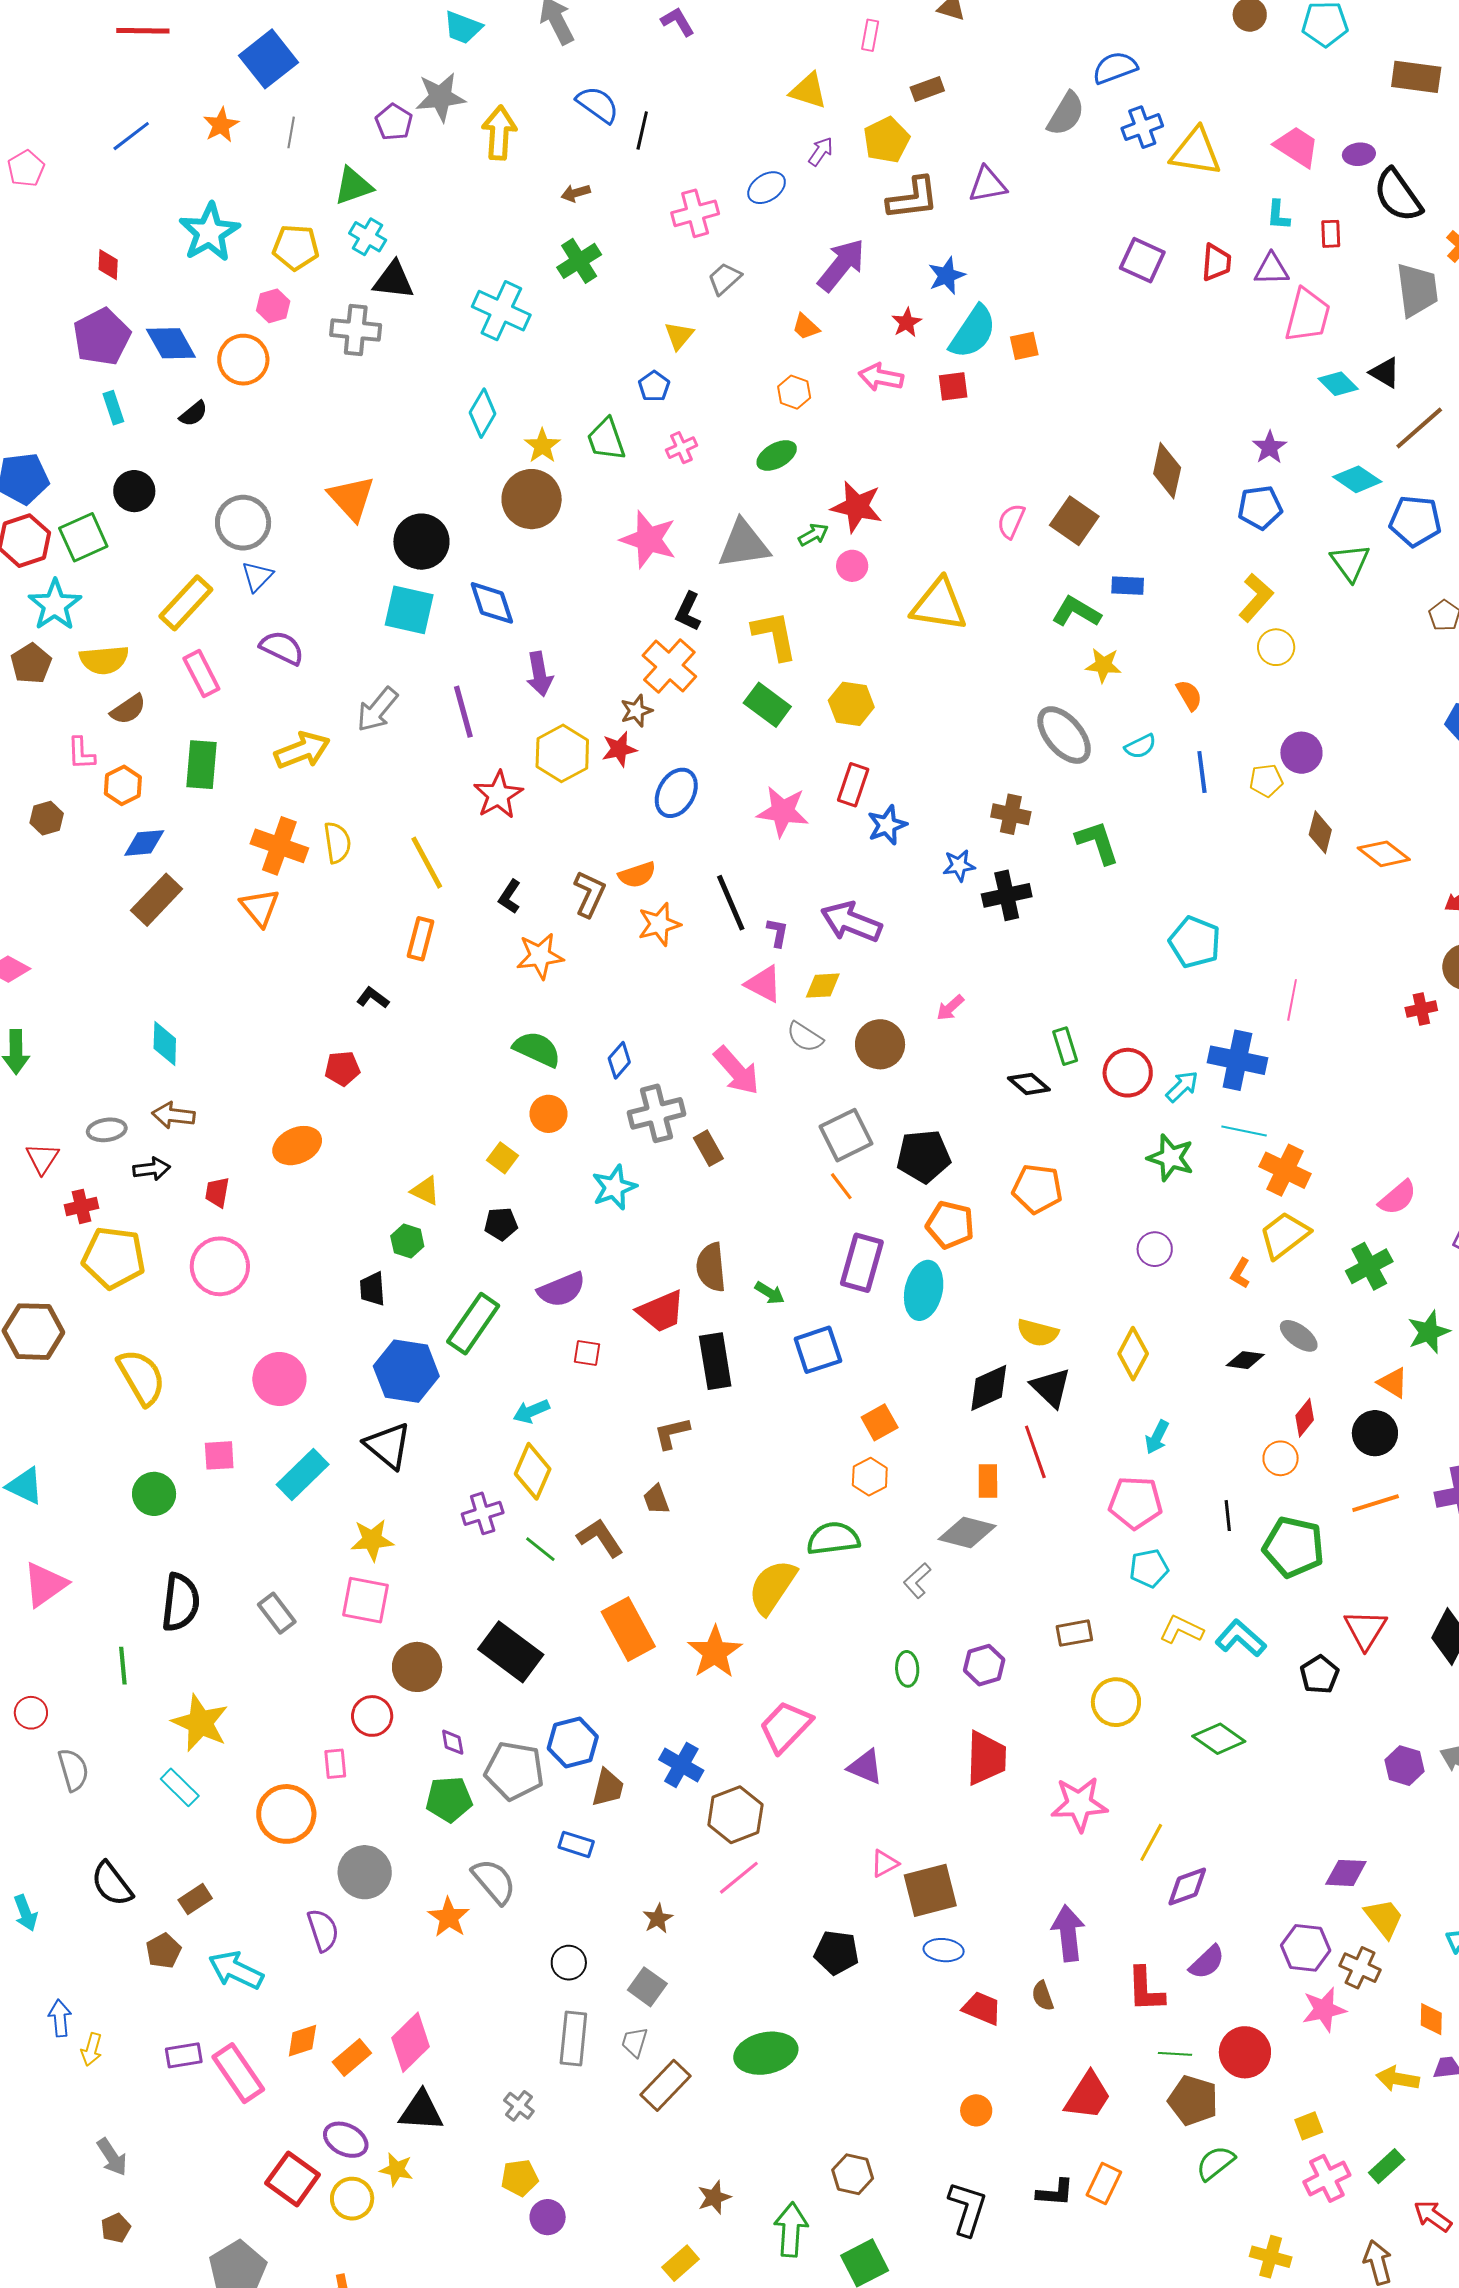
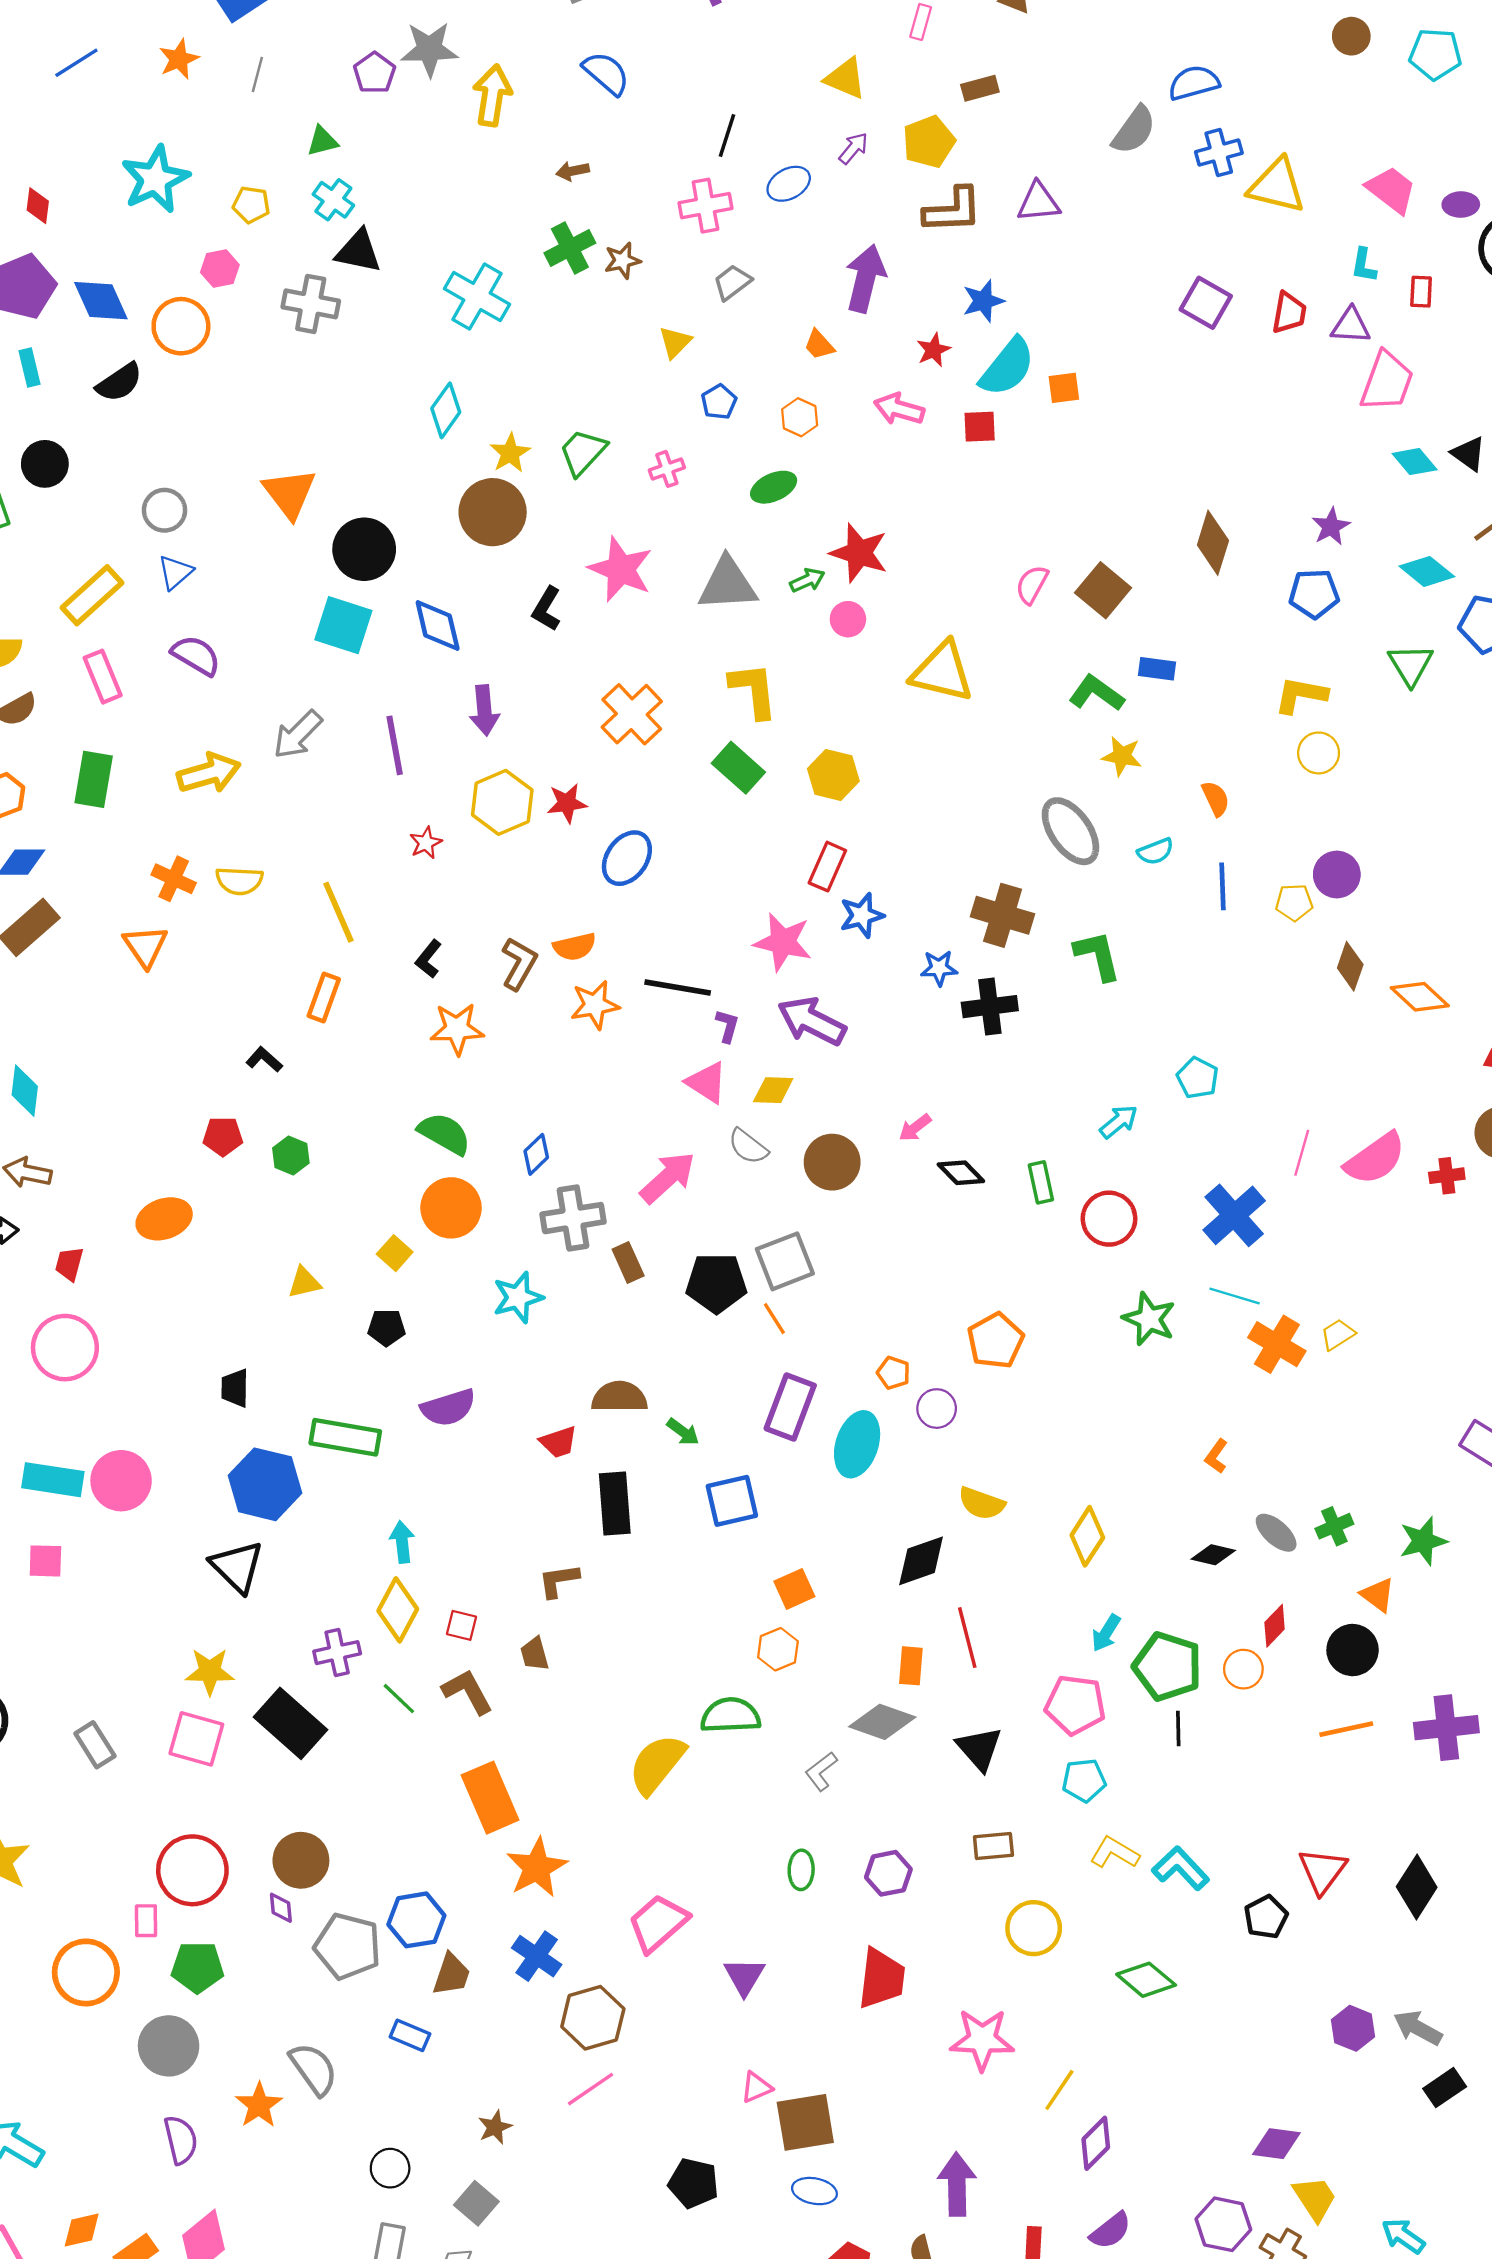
black line: (642, 130) -> (727, 135), moved
green triangle: (353, 186) -> (322, 141), size x0.7
yellow pentagon: (296, 247) -> (251, 205), size x0.7
purple arrow: (841, 265) -> (865, 278), turned -30
blue pentagon: (654, 386) -> (719, 402), moved
black semicircle: (194, 414) -> (119, 382), size x1.4
green trapezoid: (606, 439) -> (583, 452), turned 57
gray circle: (243, 523) -> (165, 510), size x0.7
yellow L-shape: (1256, 598) -> (1301, 695), turned -126
black L-shape: (688, 612) -> (547, 609), moved
brown star: (636, 711) -> (622, 260), moved
red star: (498, 795) -> (426, 843), size x0.6
pink star: (783, 811) -> (783, 942), moved
brown cross: (1011, 814) -> (1003, 915), size x1.4
yellow semicircle: (337, 843) -> (239, 881), turned 96
orange cross: (279, 846) -> (174, 879), size x0.7
black line: (731, 903) -> (678, 987), turned -62
cyan pentagon: (1195, 942) -> (1198, 1078), size x0.7
blue cross: (1237, 1060) -> (1234, 1215), turned 32
pink arrow: (737, 1071) -> (668, 1178), turned -96
black diamond: (1029, 1084) -> (961, 1173), moved
cyan arrow: (1182, 1086) -> (1119, 1122), moved
orange circle: (548, 1114) -> (451, 1208), size x1.4
black pentagon: (924, 1156) -> (716, 1283), moved
orange pentagon: (1037, 1189) -> (995, 1341), turned 30
yellow triangle: (425, 1191) -> (304, 1282), turned -44
pink semicircle: (1398, 1198) -> (1375, 1159), moved, size x1.4
orange pentagon: (950, 1225) -> (893, 1373), size x0.6
yellow trapezoid: (1284, 1235) -> (1338, 1335), moved, size x0.6
green hexagon: (407, 1241) -> (291, 1156), moved
purple circle: (1155, 1249) -> (937, 1409), moved
green cross: (1369, 1266) -> (1334, 1526), moved, size x0.7
brown semicircle: (711, 1267) -> (619, 1397), turned 90
red trapezoid: (661, 1311) -> (559, 1442), size x0.7
green rectangle: (473, 1324) -> (345, 1437), turned 60
red square: (587, 1353) -> (461, 1625), moved
black triangle: (1051, 1388) -> (979, 1749), moved
cyan arrow: (531, 1411) -> (402, 1542), turned 102
cyan rectangle: (303, 1475) -> (53, 1480), moved, turned 48
green pentagon: (1294, 1547) -> (1167, 1666), moved
black rectangle: (511, 1652) -> (290, 1723), moved
orange star: (715, 1652) -> (537, 1868), moved
brown circle: (417, 1667) -> (301, 1860), moved
red circle: (372, 1716) -> (192, 1870), size x1.5
purple triangle: (865, 1767) -> (744, 1976), turned 33
green pentagon: (449, 1799) -> (197, 1967), moved
purple diamond: (1187, 1887) -> (1096, 2143), turned -30
purple semicircle: (323, 1930) -> (181, 2140), moved

